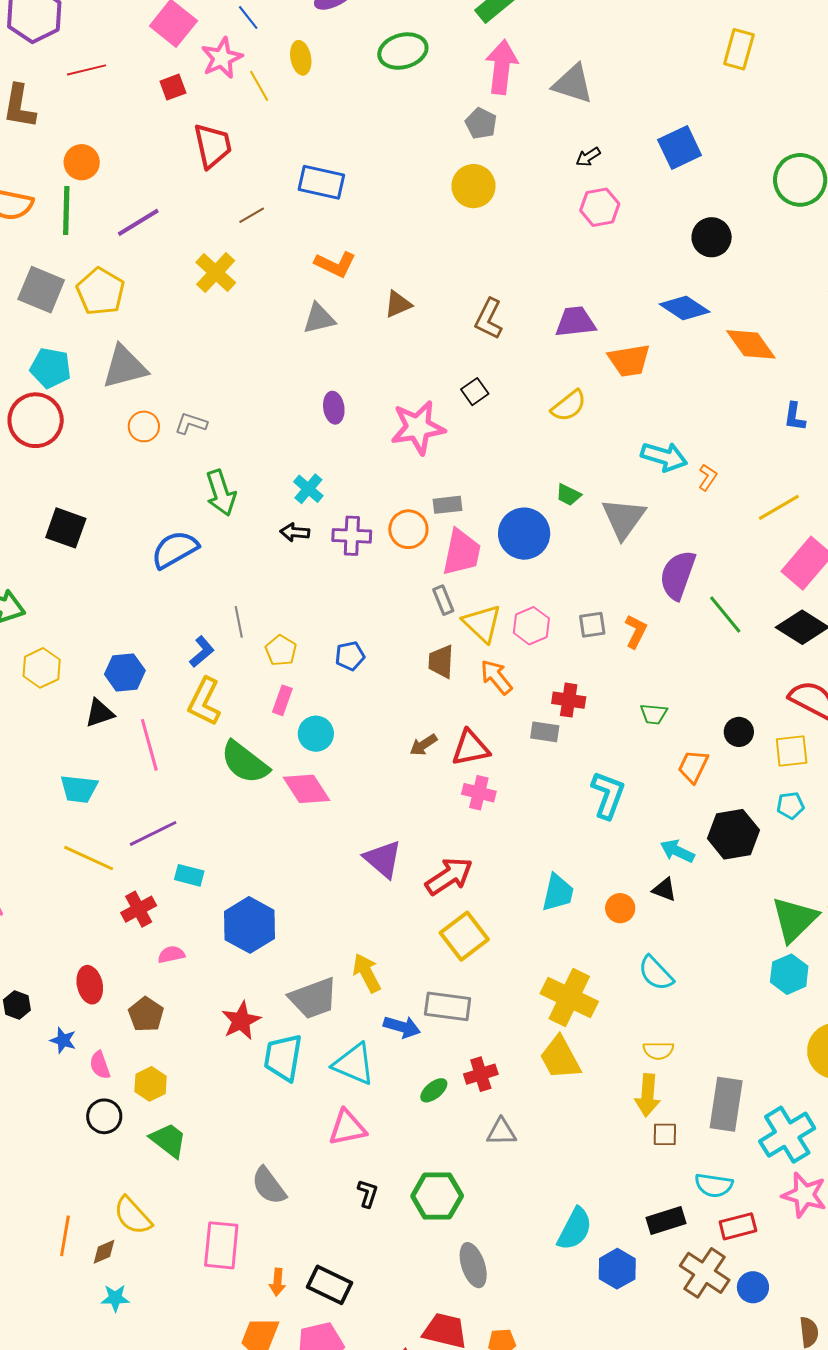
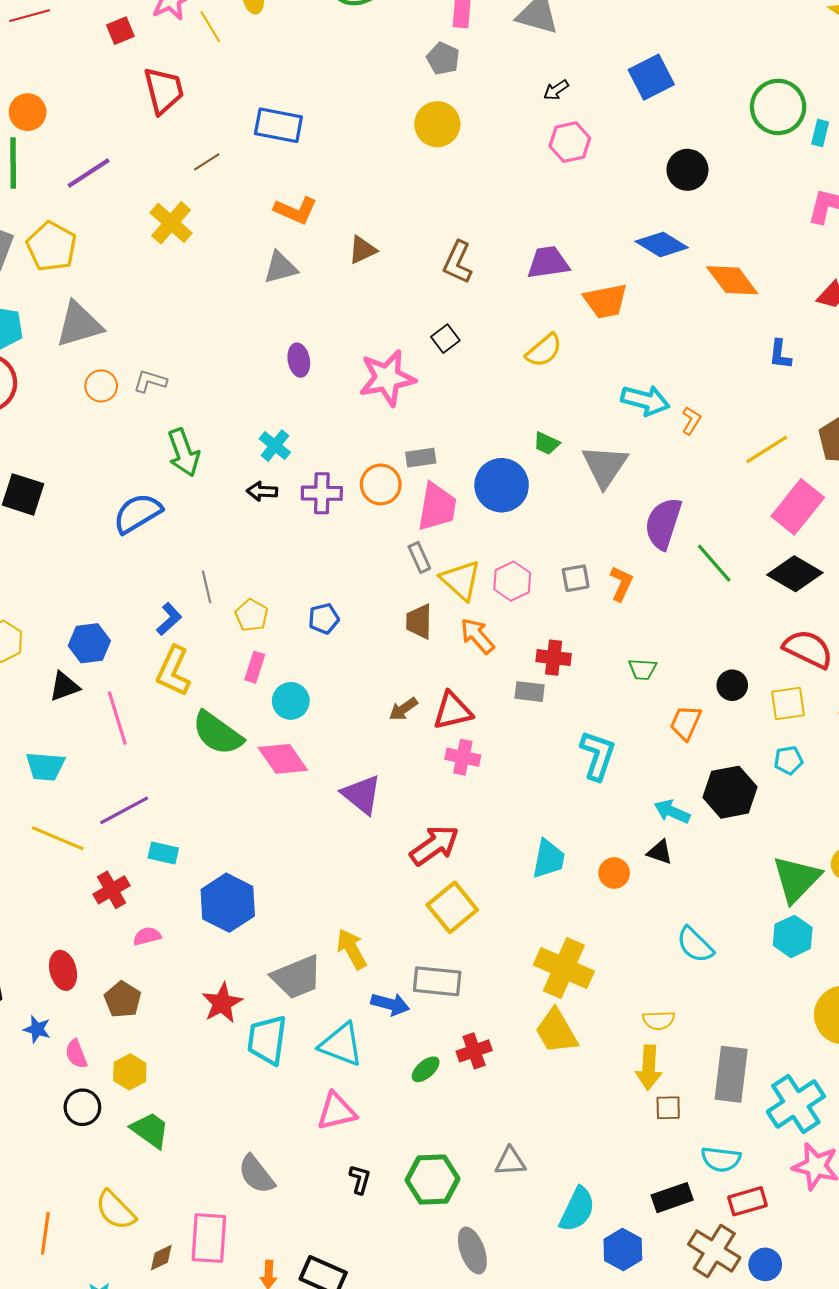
purple triangle: (383, 859) -> (362, 795), moved
cyan semicircle: (656, 973) -> (695, 945), moved
gray triangle: (501, 1132) -> (510, 1161), moved
brown diamond: (104, 1252) -> (161, 1258), moved

